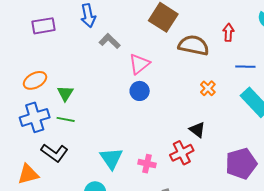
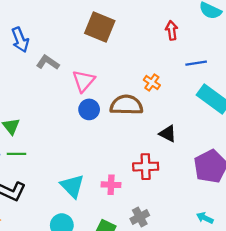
brown semicircle: (194, 45) -> (126, 105), moved
orange cross: (208, 88) -> (152, 82), moved
black triangle: (197, 130) -> (168, 134), moved
red cross: (182, 153) -> (146, 167), turned 35

